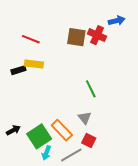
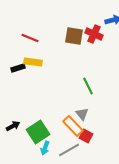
orange rectangle: (62, 130) -> (73, 126), moved

